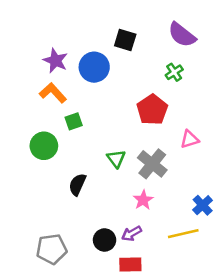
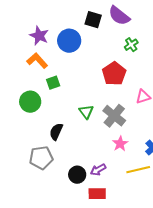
purple semicircle: (182, 35) -> (119, 16), moved
pink star: (143, 200) -> (120, 144), moved
gray pentagon: (52, 249) -> (41, 158), moved

